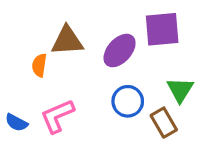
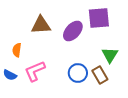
orange semicircle: (39, 65) -> (17, 50), moved
blue circle: (128, 101) -> (78, 73), moved

